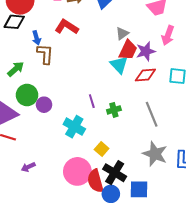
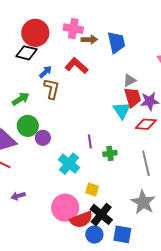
blue arrow: (36, 38) -> (45, 72), turned -128
red trapezoid: (128, 50) -> (133, 97), turned -50
yellow square: (102, 149) -> (92, 190), turned -32
red semicircle: (95, 181) -> (81, 220), turned -105

